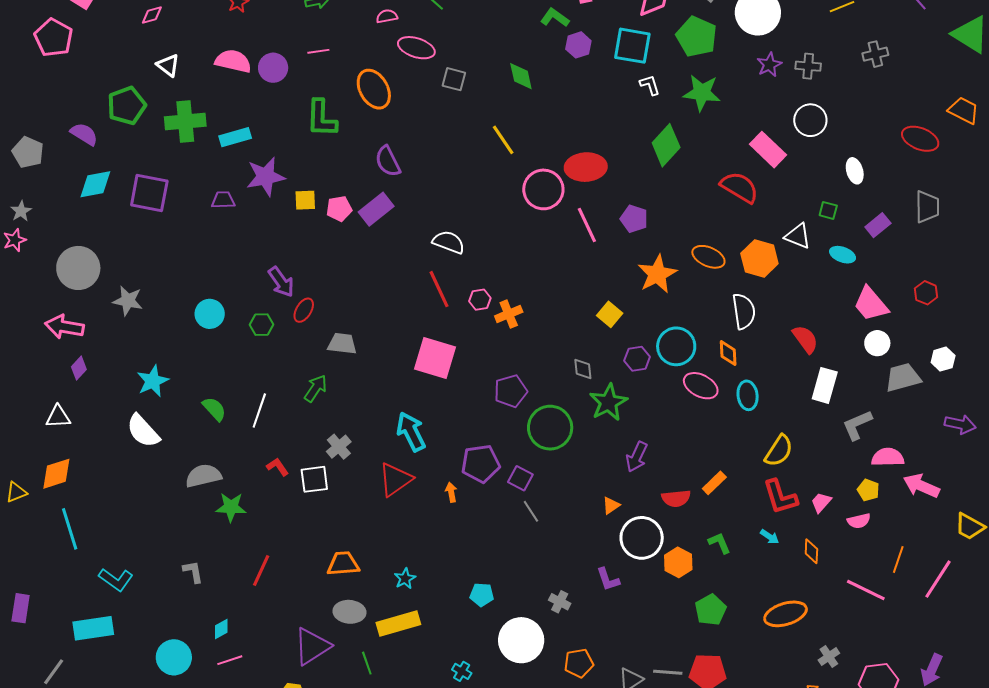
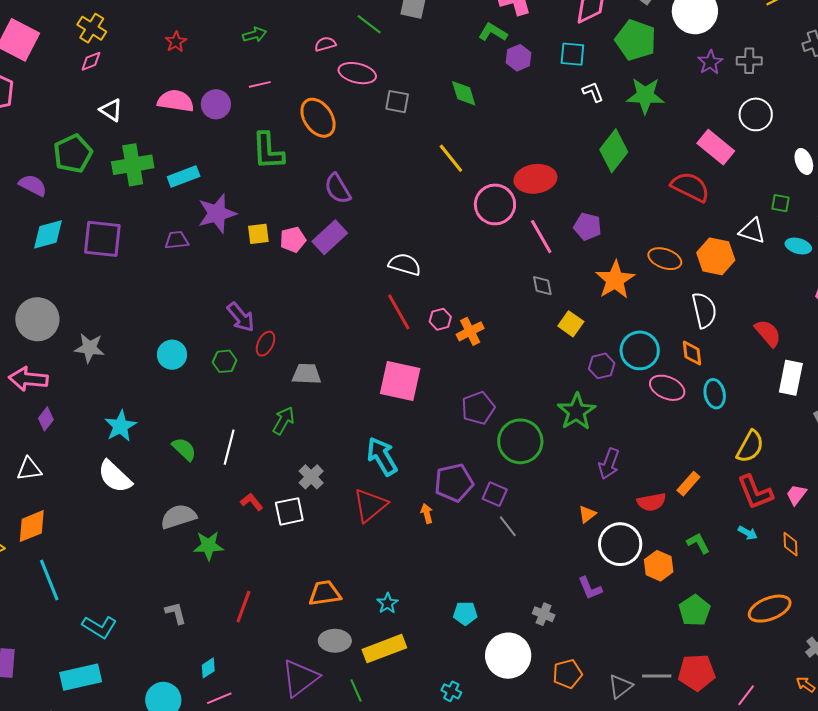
cyan square: (632, 46) -> (572, 54), size x0.7
gray diamond: (583, 369) -> (542, 286), moved

